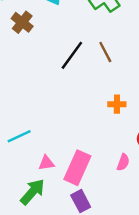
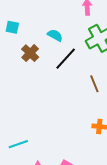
black line: (72, 55) -> (66, 59), moved

